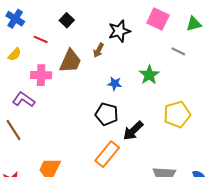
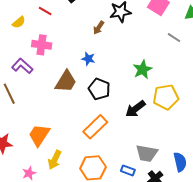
brown trapezoid: (70, 61) -> (66, 82), moved
green star: (149, 75) -> (143, 69), moved
blue star: (115, 84) -> (88, 59), moved
black arrow: (133, 131) -> (135, 109), moved

